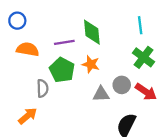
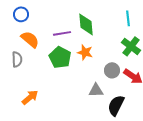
orange semicircle: (28, 49) -> (30, 39), turned 30
gray semicircle: (43, 88) -> (17, 59), moved
gray triangle: (101, 94) -> (96, 90), moved

